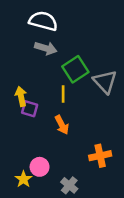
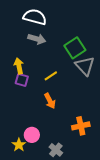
green square: (75, 69) -> (75, 48), moved
yellow line: (63, 94) -> (51, 76), turned 56
yellow arrow: (21, 96) -> (19, 66), moved
purple square: (30, 109) -> (22, 80), moved

